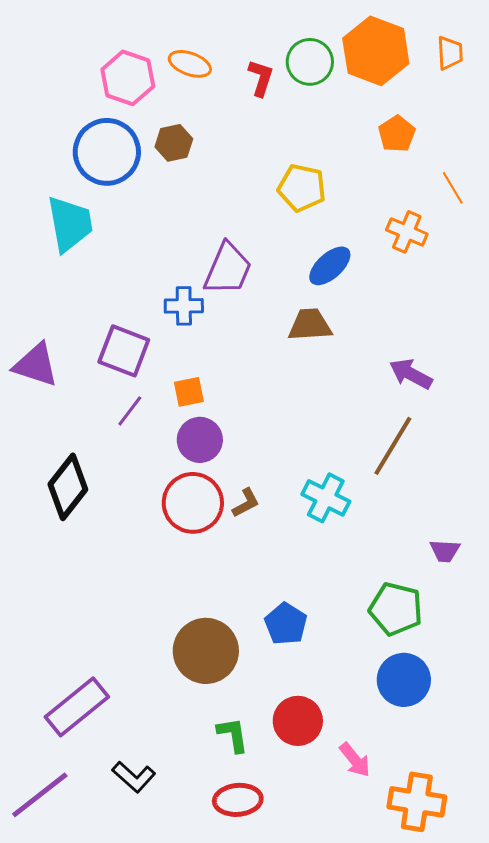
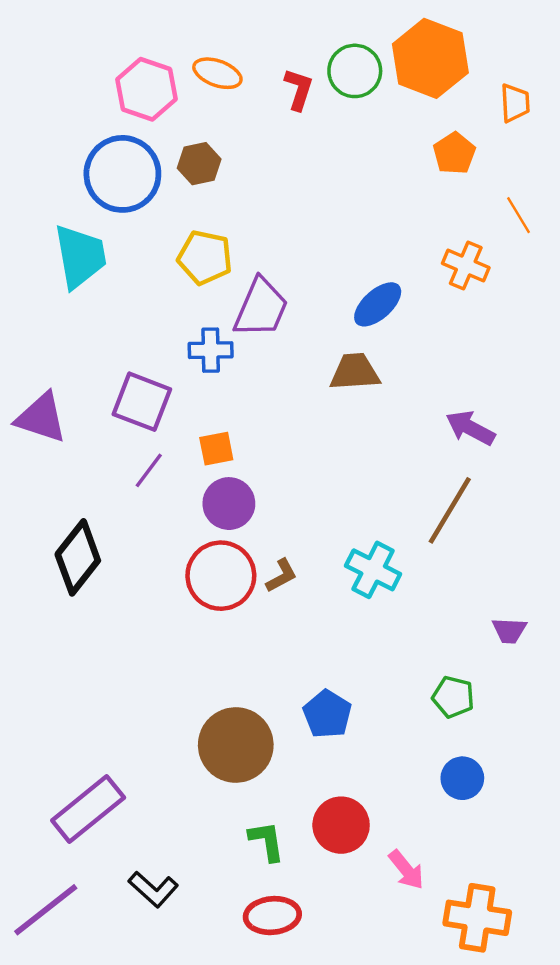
orange trapezoid: (450, 53) -> (515, 103), moved
yellow pentagon: (302, 188) -> (205, 257), moved
green pentagon: (396, 609) -> (453, 697), size x0.7
blue circle: (404, 680) -> (462, 778), size x0.7

